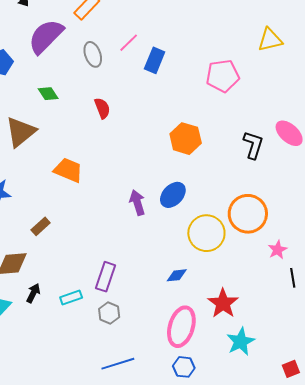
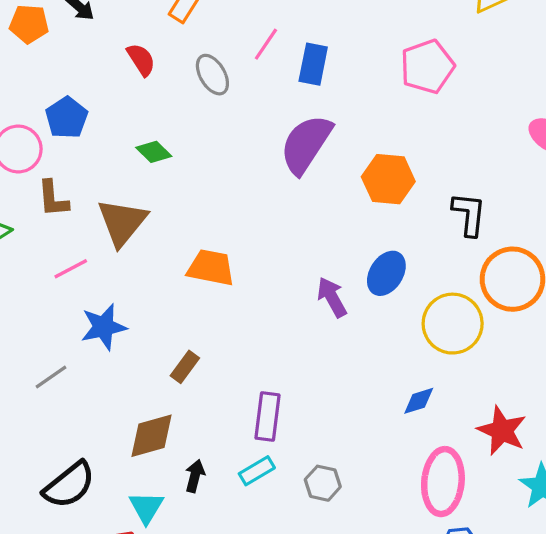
purple semicircle: (46, 36) -> (306, 144), moved
red semicircle: (102, 108) -> (141, 60), moved
black L-shape: (253, 145) -> (469, 214), moved
purple rectangle: (105, 277) -> (268, 417), moved

